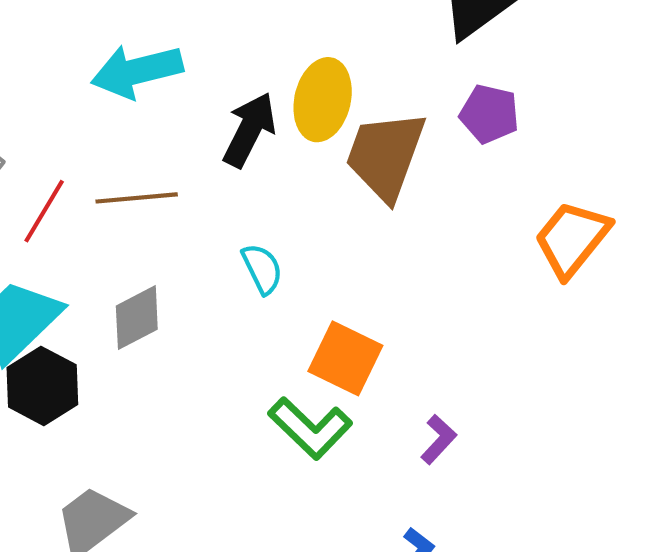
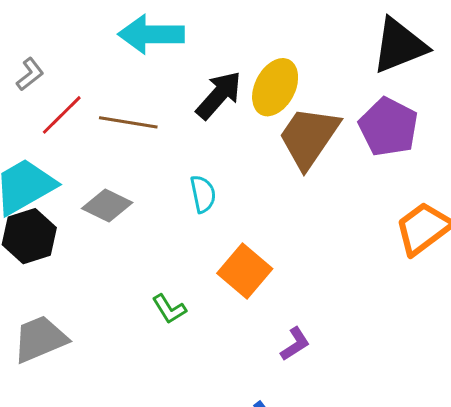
purple pentagon: (489, 114) -> (388, 127), size x1.4
gray diamond: (137, 318) -> (107, 205), turned 39
green L-shape: (310, 428) -> (169, 309), moved, size x0.6

